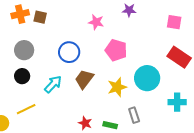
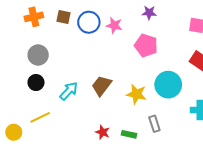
brown square: (40, 17) -> (63, 17), moved
pink pentagon: (116, 50) -> (146, 45), moved
blue circle: (69, 52) -> (89, 22), moved
yellow star: (117, 87) -> (136, 94), turned 30

